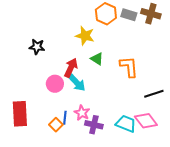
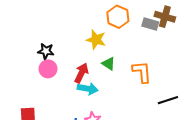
gray rectangle: (129, 15) -> (150, 24), moved
cyan arrow: (77, 83) -> (88, 89), turned -36
pink circle: (55, 84) -> (48, 69), moved

